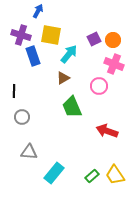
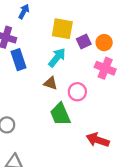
yellow square: (51, 35) -> (62, 29), moved
brown triangle: (63, 78) -> (51, 83), turned 48
pink circle: (99, 86) -> (77, 92), moved

